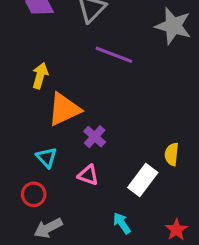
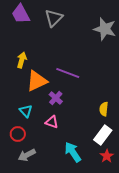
purple line: (114, 55) -> (68, 73), moved
white rectangle: (143, 180) -> (103, 135), moved
cyan arrow: (122, 223) -> (73, 152), size x1.5

